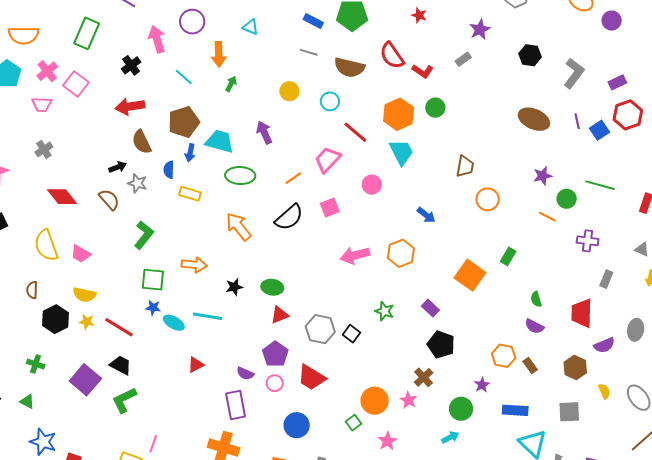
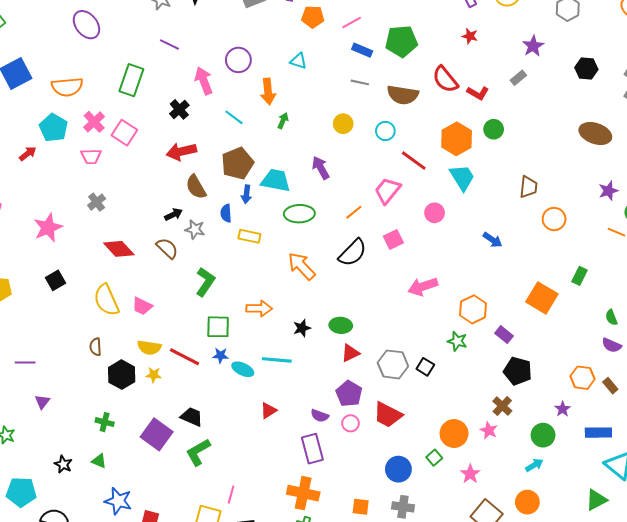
orange hexagon: (401, 253) -> (473, 309), moved
red line: (119, 327) -> (184, 357), moved
blue circle: (297, 425) -> (398, 469), moved

